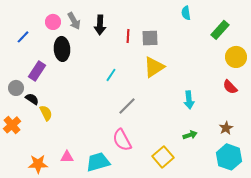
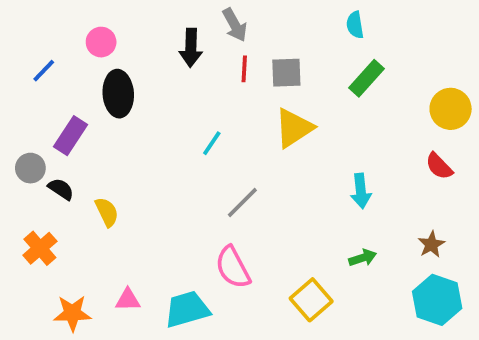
gray arrow: (74, 21) -> (235, 25), moved
green rectangle: (220, 30) -> (366, 78), moved
yellow semicircle: (46, 113) -> (107, 212), moved
orange cross: (12, 125) -> (40, 248), moved

